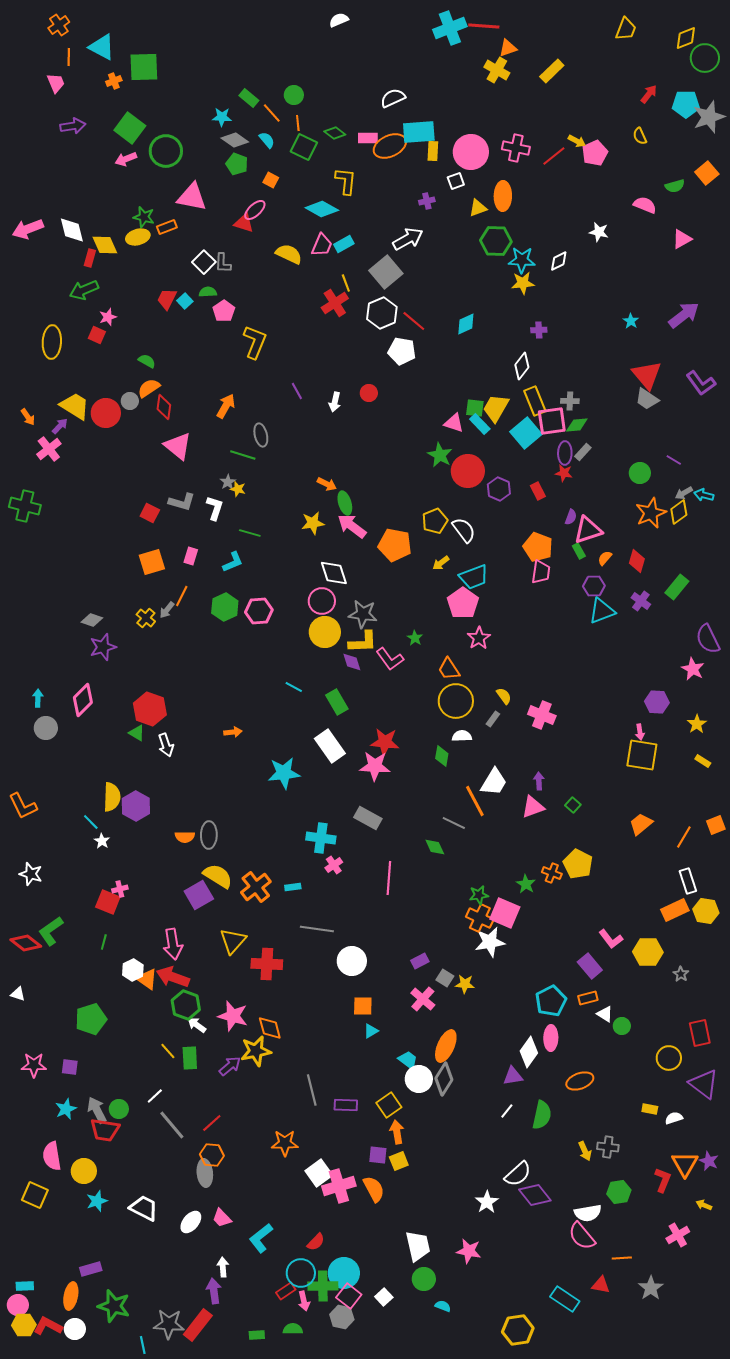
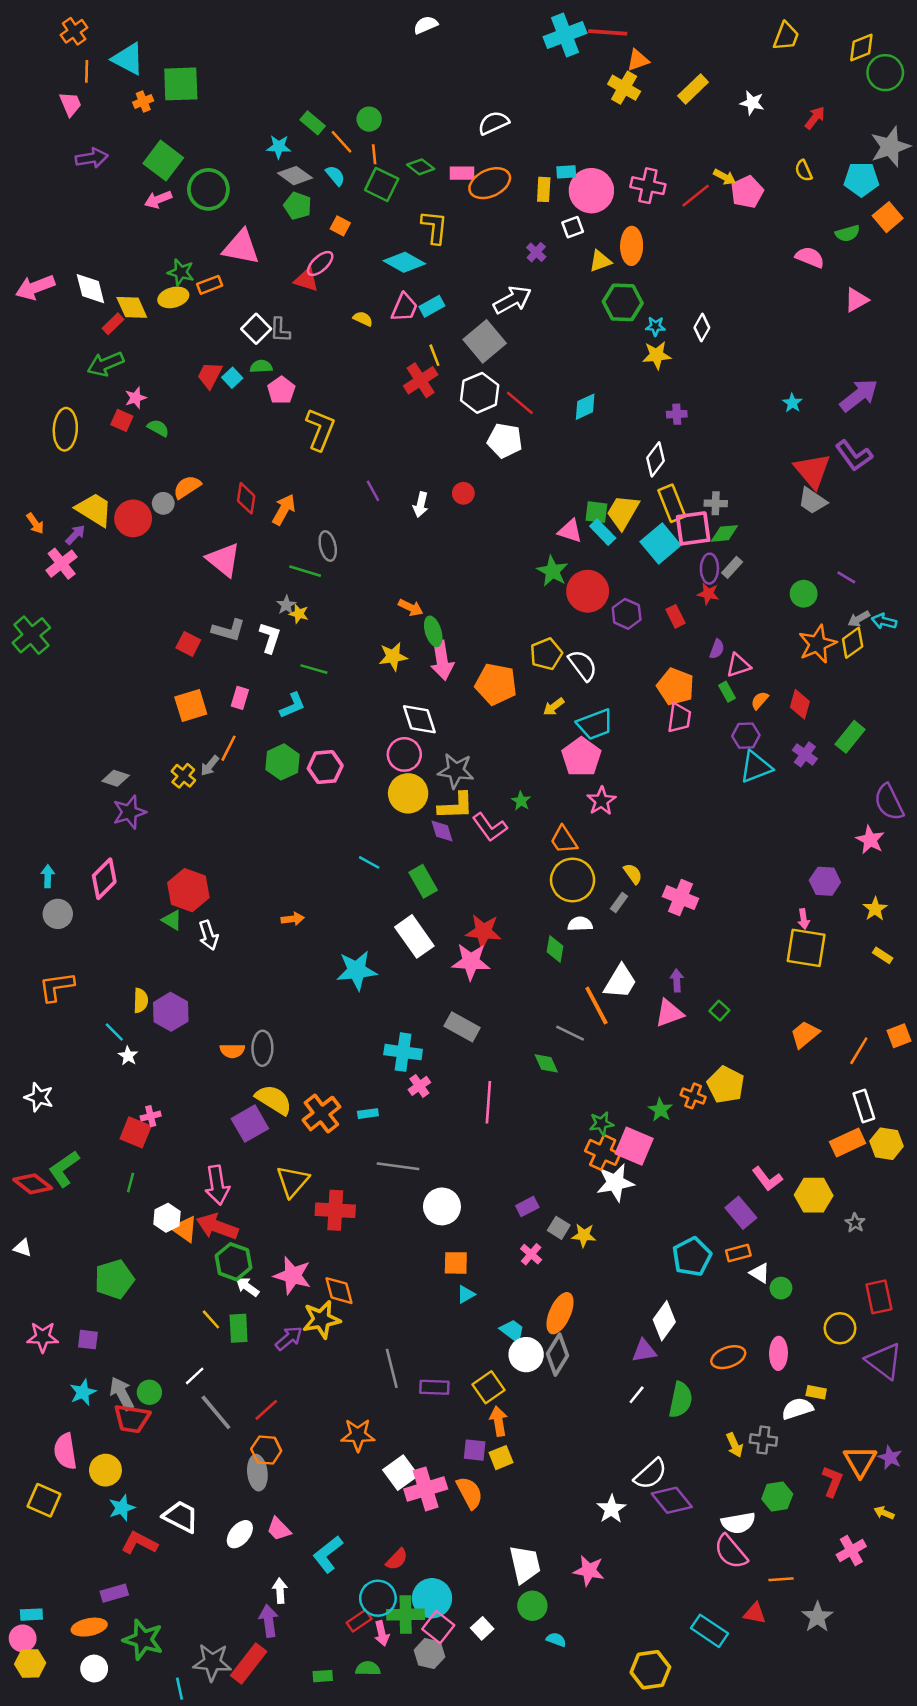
cyan pentagon: (686, 104) -> (861, 179), moved
cyan rectangle: (419, 132) -> (566, 172), moved, size x0.5
purple cross: (427, 201) -> (536, 252), turned -35
white star: (599, 232) -> (752, 103), moved
yellow semicircle: (289, 254) -> (363, 319), size x0.6
red rectangle: (90, 258) -> (113, 324), turned 30
cyan star: (522, 260) -> (655, 326), size x0.6
white diamond: (559, 261) -> (702, 328), turned -35
green semicircle: (147, 361) -> (158, 428), moved
purple L-shape: (701, 383) -> (854, 456), moved
red diamond: (164, 407) -> (246, 498), moved
green cross: (25, 506) -> (31, 635), turned 36
pink arrow: (352, 526) -> (442, 660), turned -136
pink triangle: (588, 530) -> (738, 665), size x0.7
yellow semicircle: (112, 797) -> (141, 1001), size x0.7
orange L-shape: (23, 806) -> (57, 987), moved, turned 108
pink cross: (423, 999) -> (531, 1254), size x0.7
pink ellipse: (551, 1038) -> (778, 1353), moved
white semicircle: (674, 1118) -> (797, 1409), moved, size x1.4
orange ellipse: (71, 1296) -> (89, 1627), turned 68
red L-shape: (48, 1326) -> (139, 1543), moved

